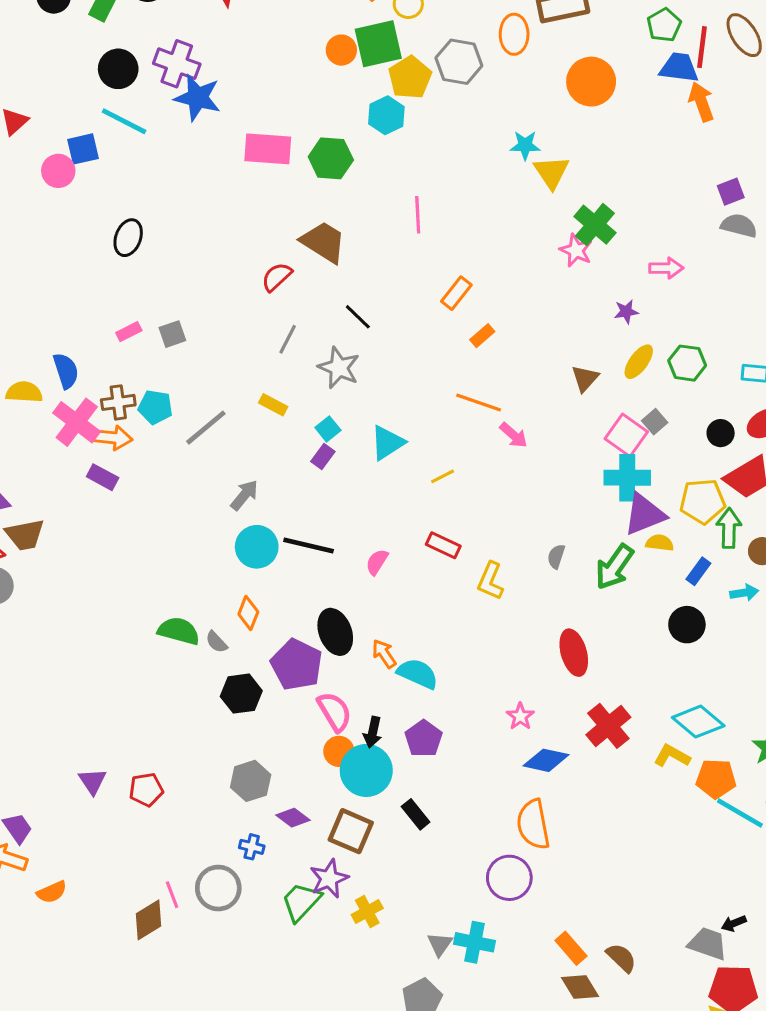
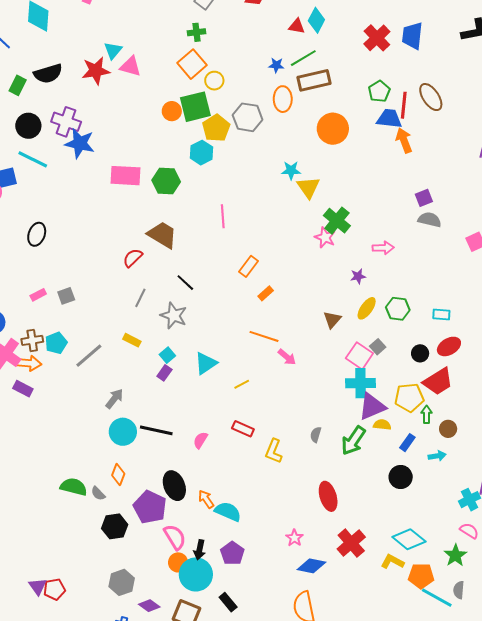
cyan pentagon: (155, 407) -> (56, 343), turned -30
green arrow: (729, 528) -> (427, 414), size x0.7
purple triangle: (92, 781) -> (38, 586), moved

